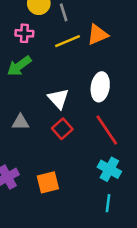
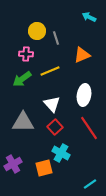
yellow line: (68, 41) -> (50, 71), moved
gray triangle: (20, 122) -> (23, 122), size x1.6
cyan cross: (109, 169) -> (61, 153), moved
cyan line: (108, 203) -> (90, 184), turned 48

